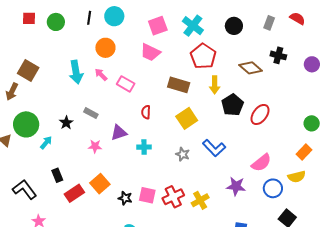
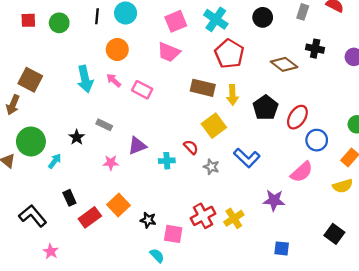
yellow arrow: (215, 85) -> (232, 95), moved
red semicircle: (146, 112) -> (191, 147), moved, turned 136
blue circle: (273, 188) -> (317, 140), moved
pink square: (147, 195) -> (173, 234), moved

